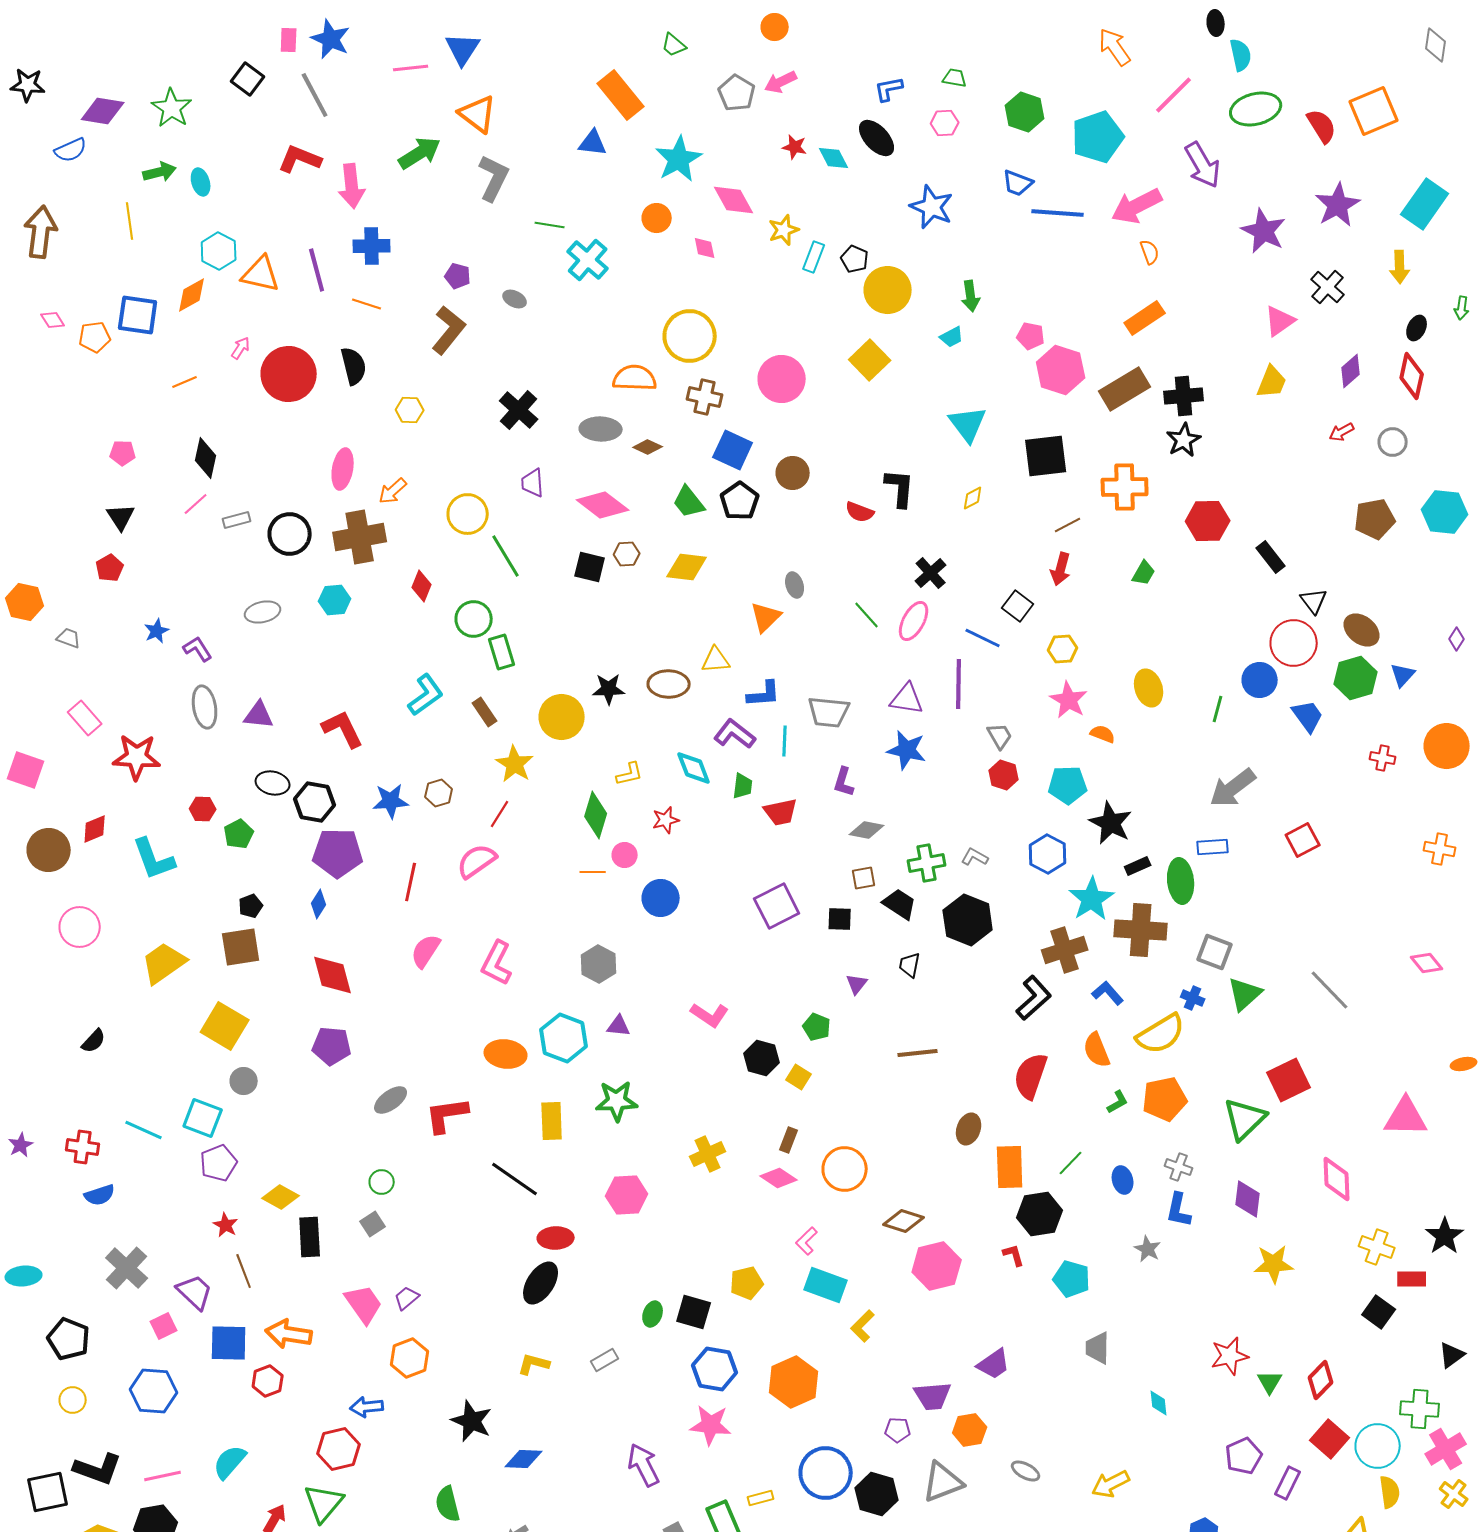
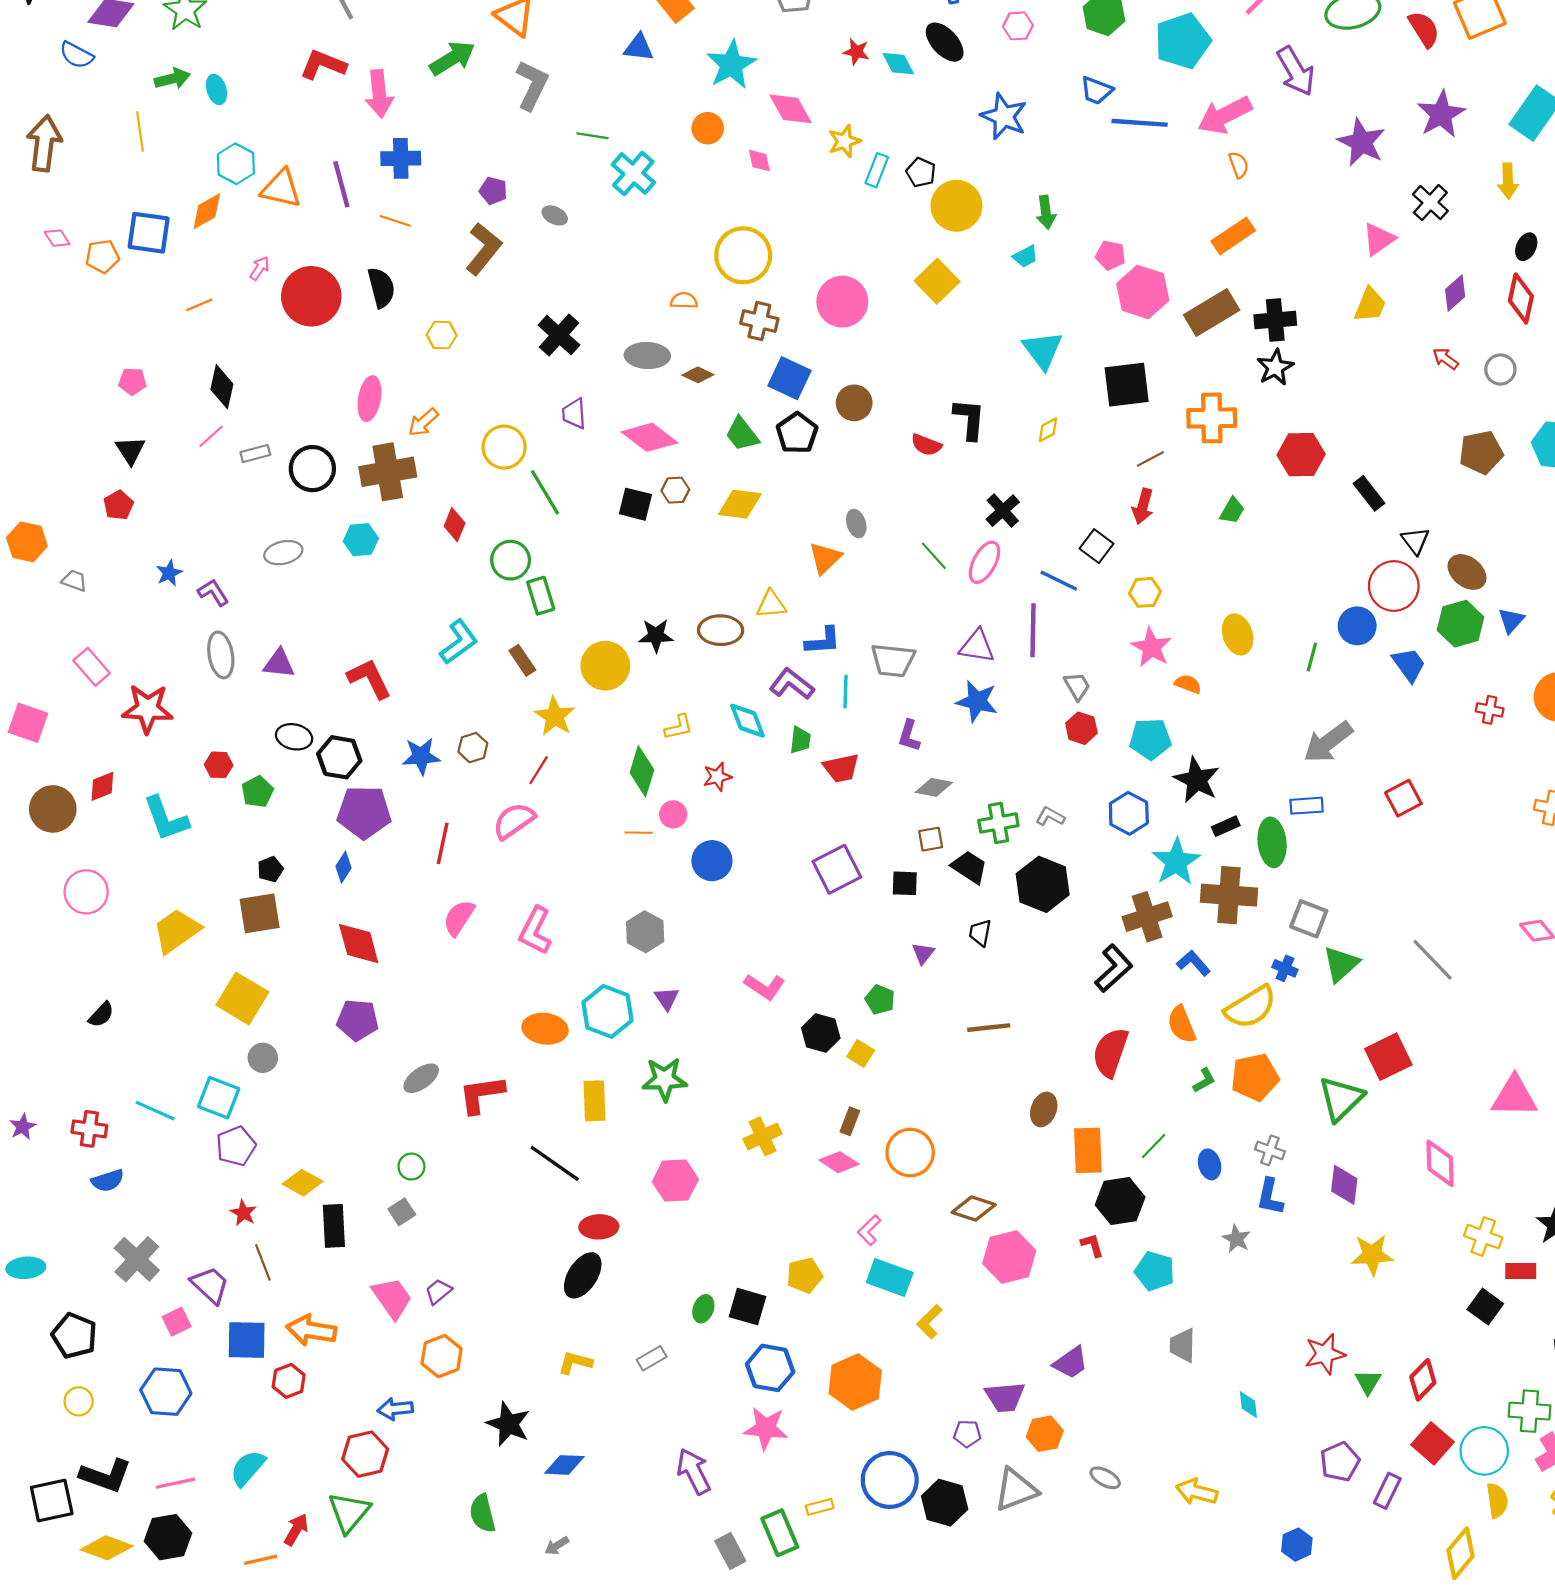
blue semicircle: (71, 150) -> (76, 55), turned 52
orange semicircle: (635, 378) -> (684, 301), size x0.6
red arrow: (1342, 432) -> (1445, 359), turned 65
purple triangle: (619, 1026) -> (667, 999), turned 50
yellow arrow: (1111, 1484) -> (1197, 1492), turned 42

